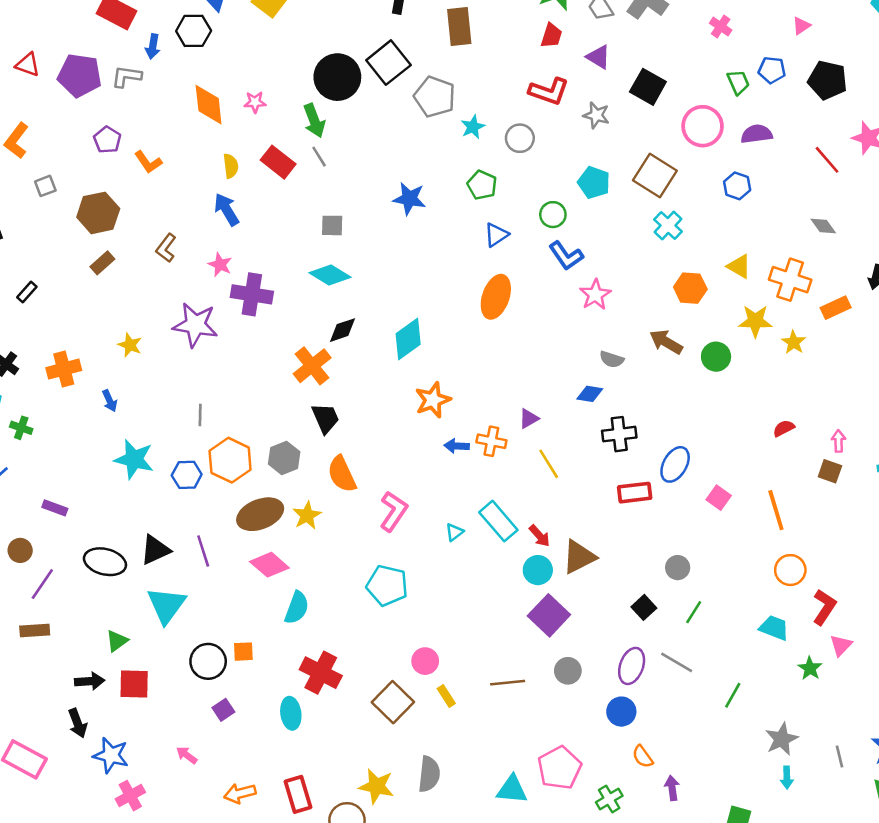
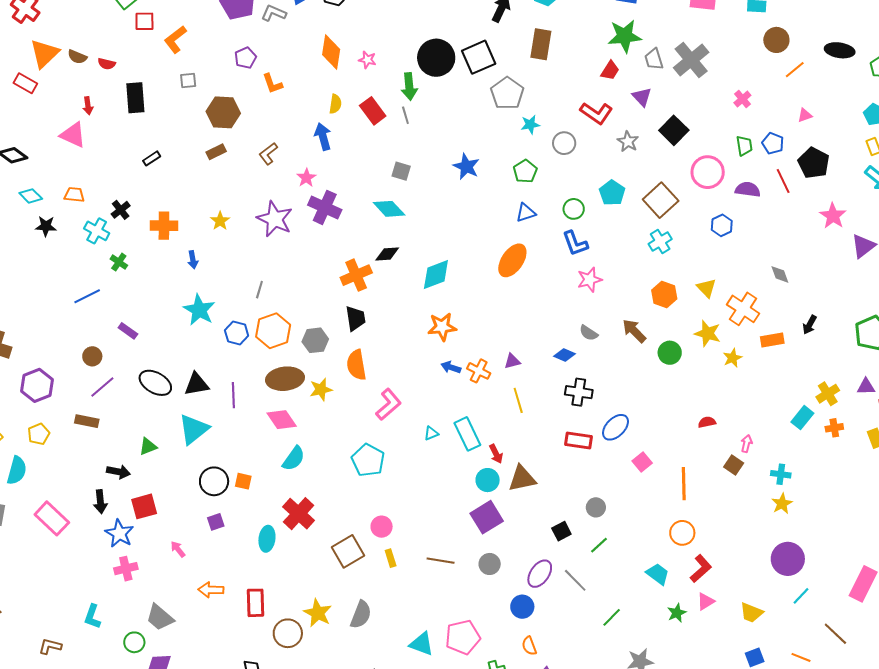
red line: (827, 160) -> (783, 181), moved
red square: (134, 684) -> (144, 506), moved, turned -32

